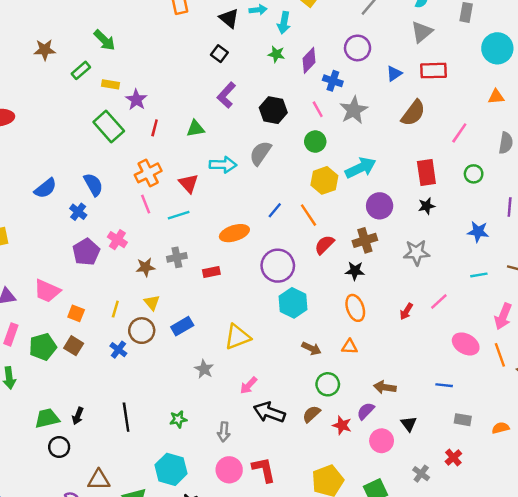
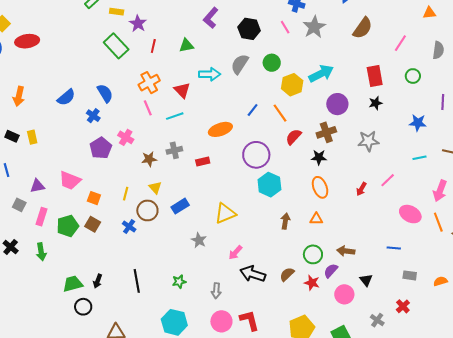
green circle: (315, 142) -> (272, 63), moved
brown arrow: (311, 348) -> (285, 221), turned -105
green circle: (328, 384) -> (313, 254), moved

